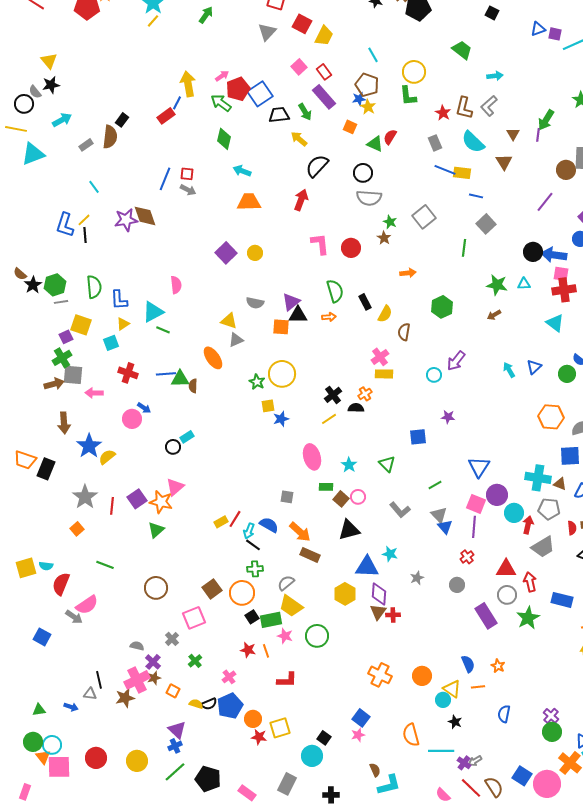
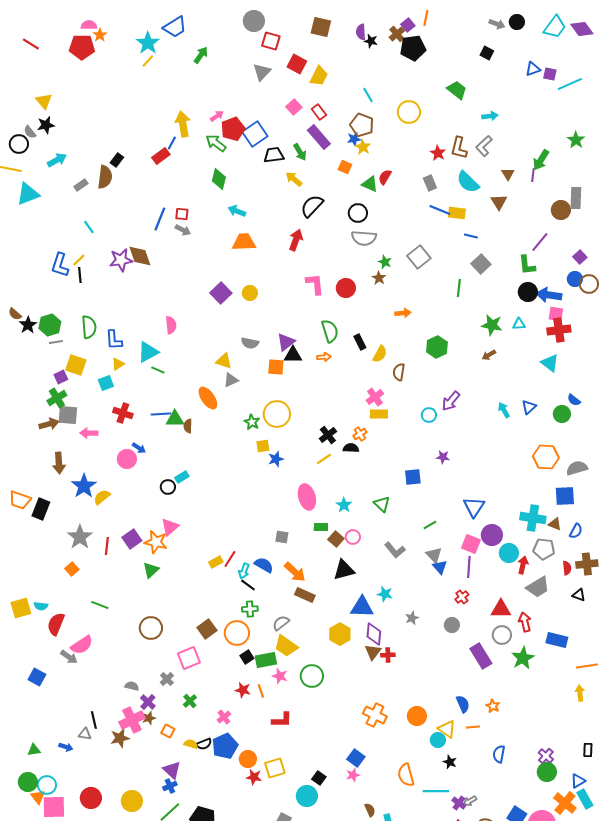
green L-shape: (408, 96) -> (527, 265), moved

